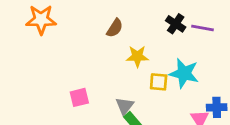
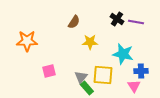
orange star: (41, 20) -> (27, 41), moved
yellow square: (159, 82) -> (103, 75), moved, size x1.5
blue cross: (217, 107) -> (141, 71), moved

